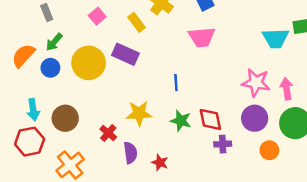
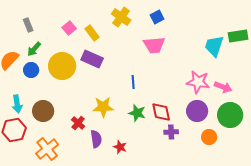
yellow rectangle: (137, 22) -> (92, 33), moved
cyan trapezoid: (276, 38) -> (214, 46), turned 110
pink arrow: (287, 89) -> (223, 87), turned 120

